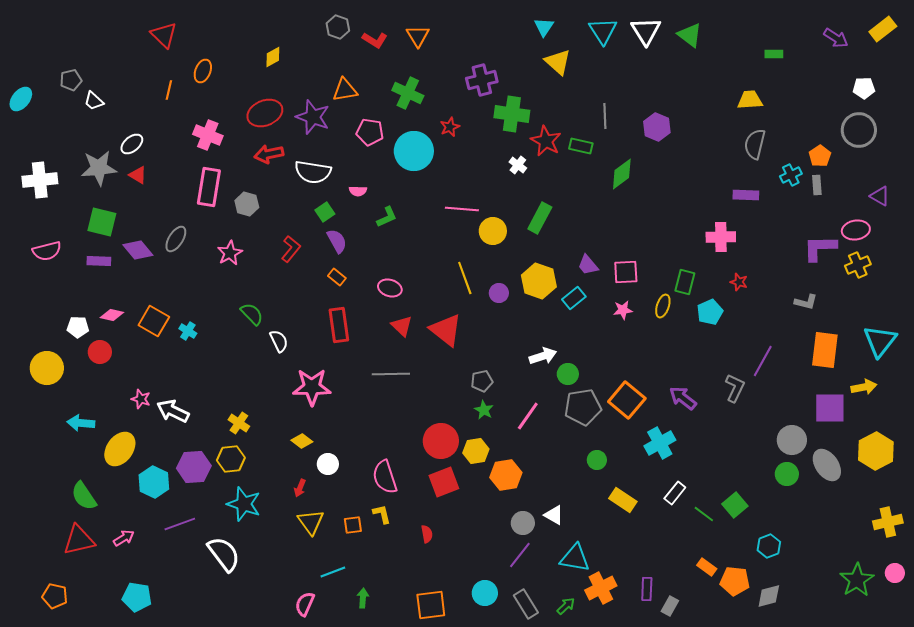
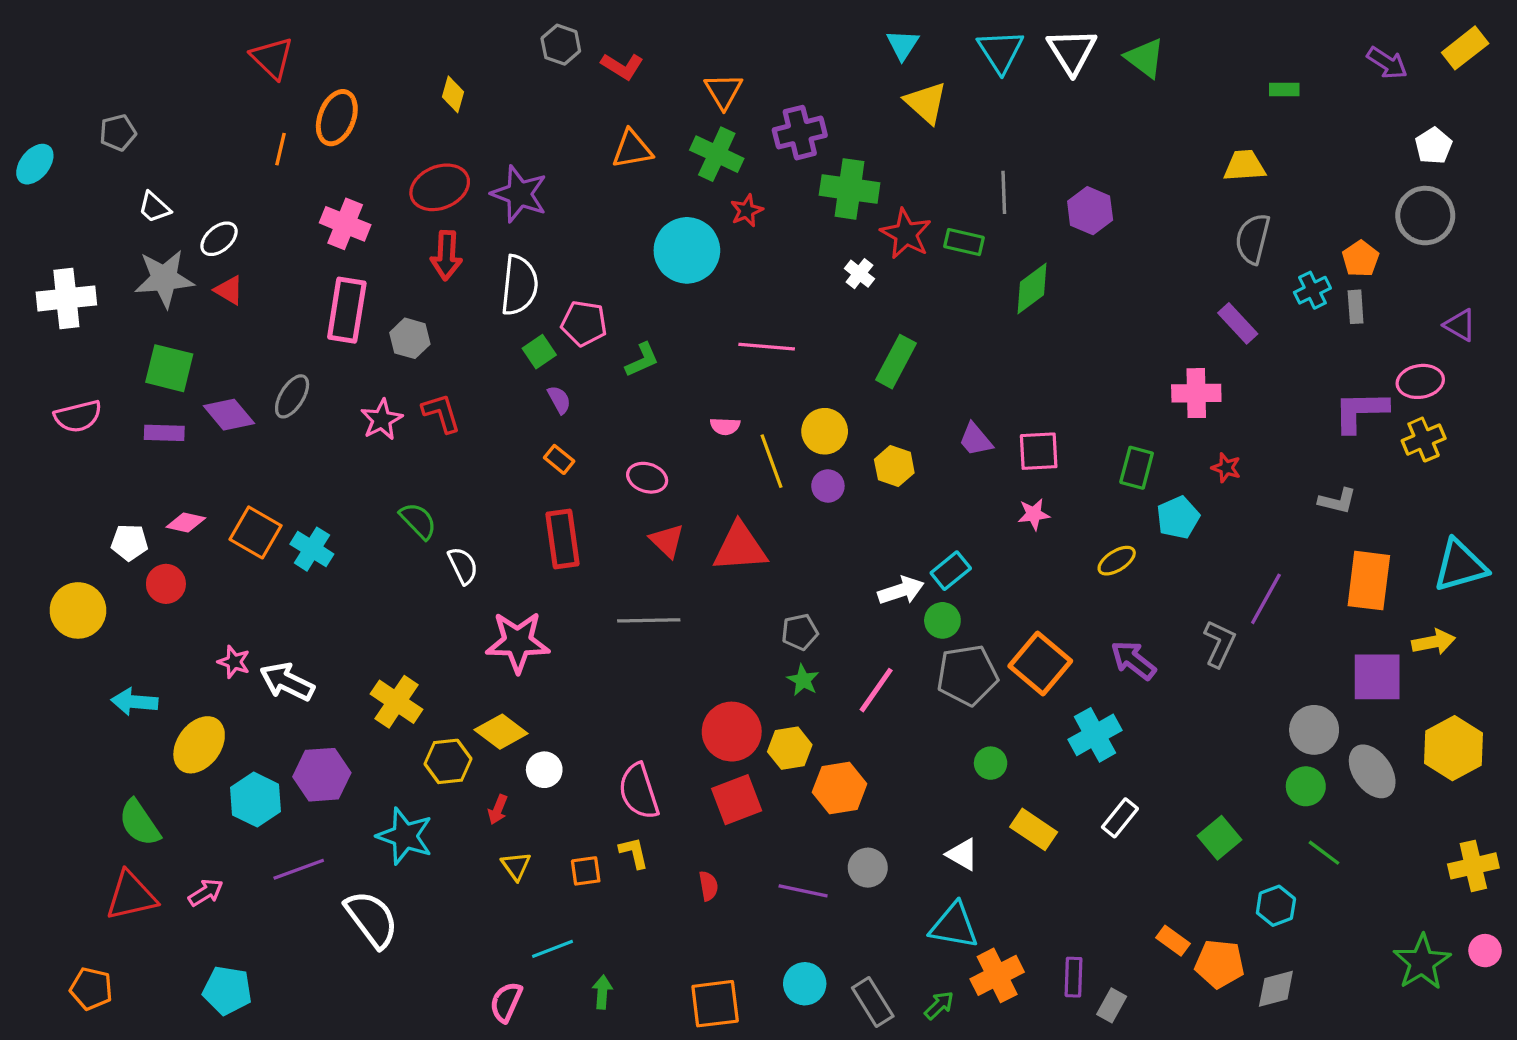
orange triangle: (418, 36) -> (723, 91), moved
yellow diamond: (273, 57) -> (453, 94), turned -45
orange ellipse: (203, 71) -> (337, 118), size x1.4
white pentagon: (864, 88) -> (1434, 146), turned -30
orange triangle: (345, 90) -> (632, 149), moved
green cross: (408, 93) -> (717, 154), moved
white trapezoid: (94, 101) -> (154, 207), moved
pink pentagon: (370, 132) -> (584, 323), moved
red arrow: (269, 154) -> (446, 255), turned -76
white semicircle: (313, 172) -> (519, 285), turned -93
pink semicircle: (358, 191) -> (725, 426), moved
purple rectangle: (746, 195) -> (1238, 323), turned 45
yellow circle: (493, 231) -> (825, 431), moved
purple semicircle: (337, 241) -> (559, 400), size x0.7
red L-shape: (291, 249) -> (441, 413), moved, turned -56
yellow hexagon: (539, 281) -> (894, 466), size x0.7
cyan rectangle: (574, 298) -> (951, 571), moved
yellow ellipse: (663, 306) -> (1117, 561), moved, turned 40
red triangle: (446, 330) -> (740, 547), turned -42
cyan cross: (188, 331) -> (312, 549), size x1.4
cyan triangle: (880, 341) -> (1460, 566), turned 36
yellow cross: (239, 423) -> (397, 702), size x1.4
yellow diamond: (302, 441) -> (501, 732), size x1.4
yellow hexagon: (231, 459) -> (448, 761), moved
green line: (704, 514) -> (1324, 853), moved
white triangle: (554, 515) -> (962, 854), moved
yellow triangle: (311, 522) -> (516, 866), size x0.7
purple line: (520, 555) -> (803, 891), moved, turned 64

